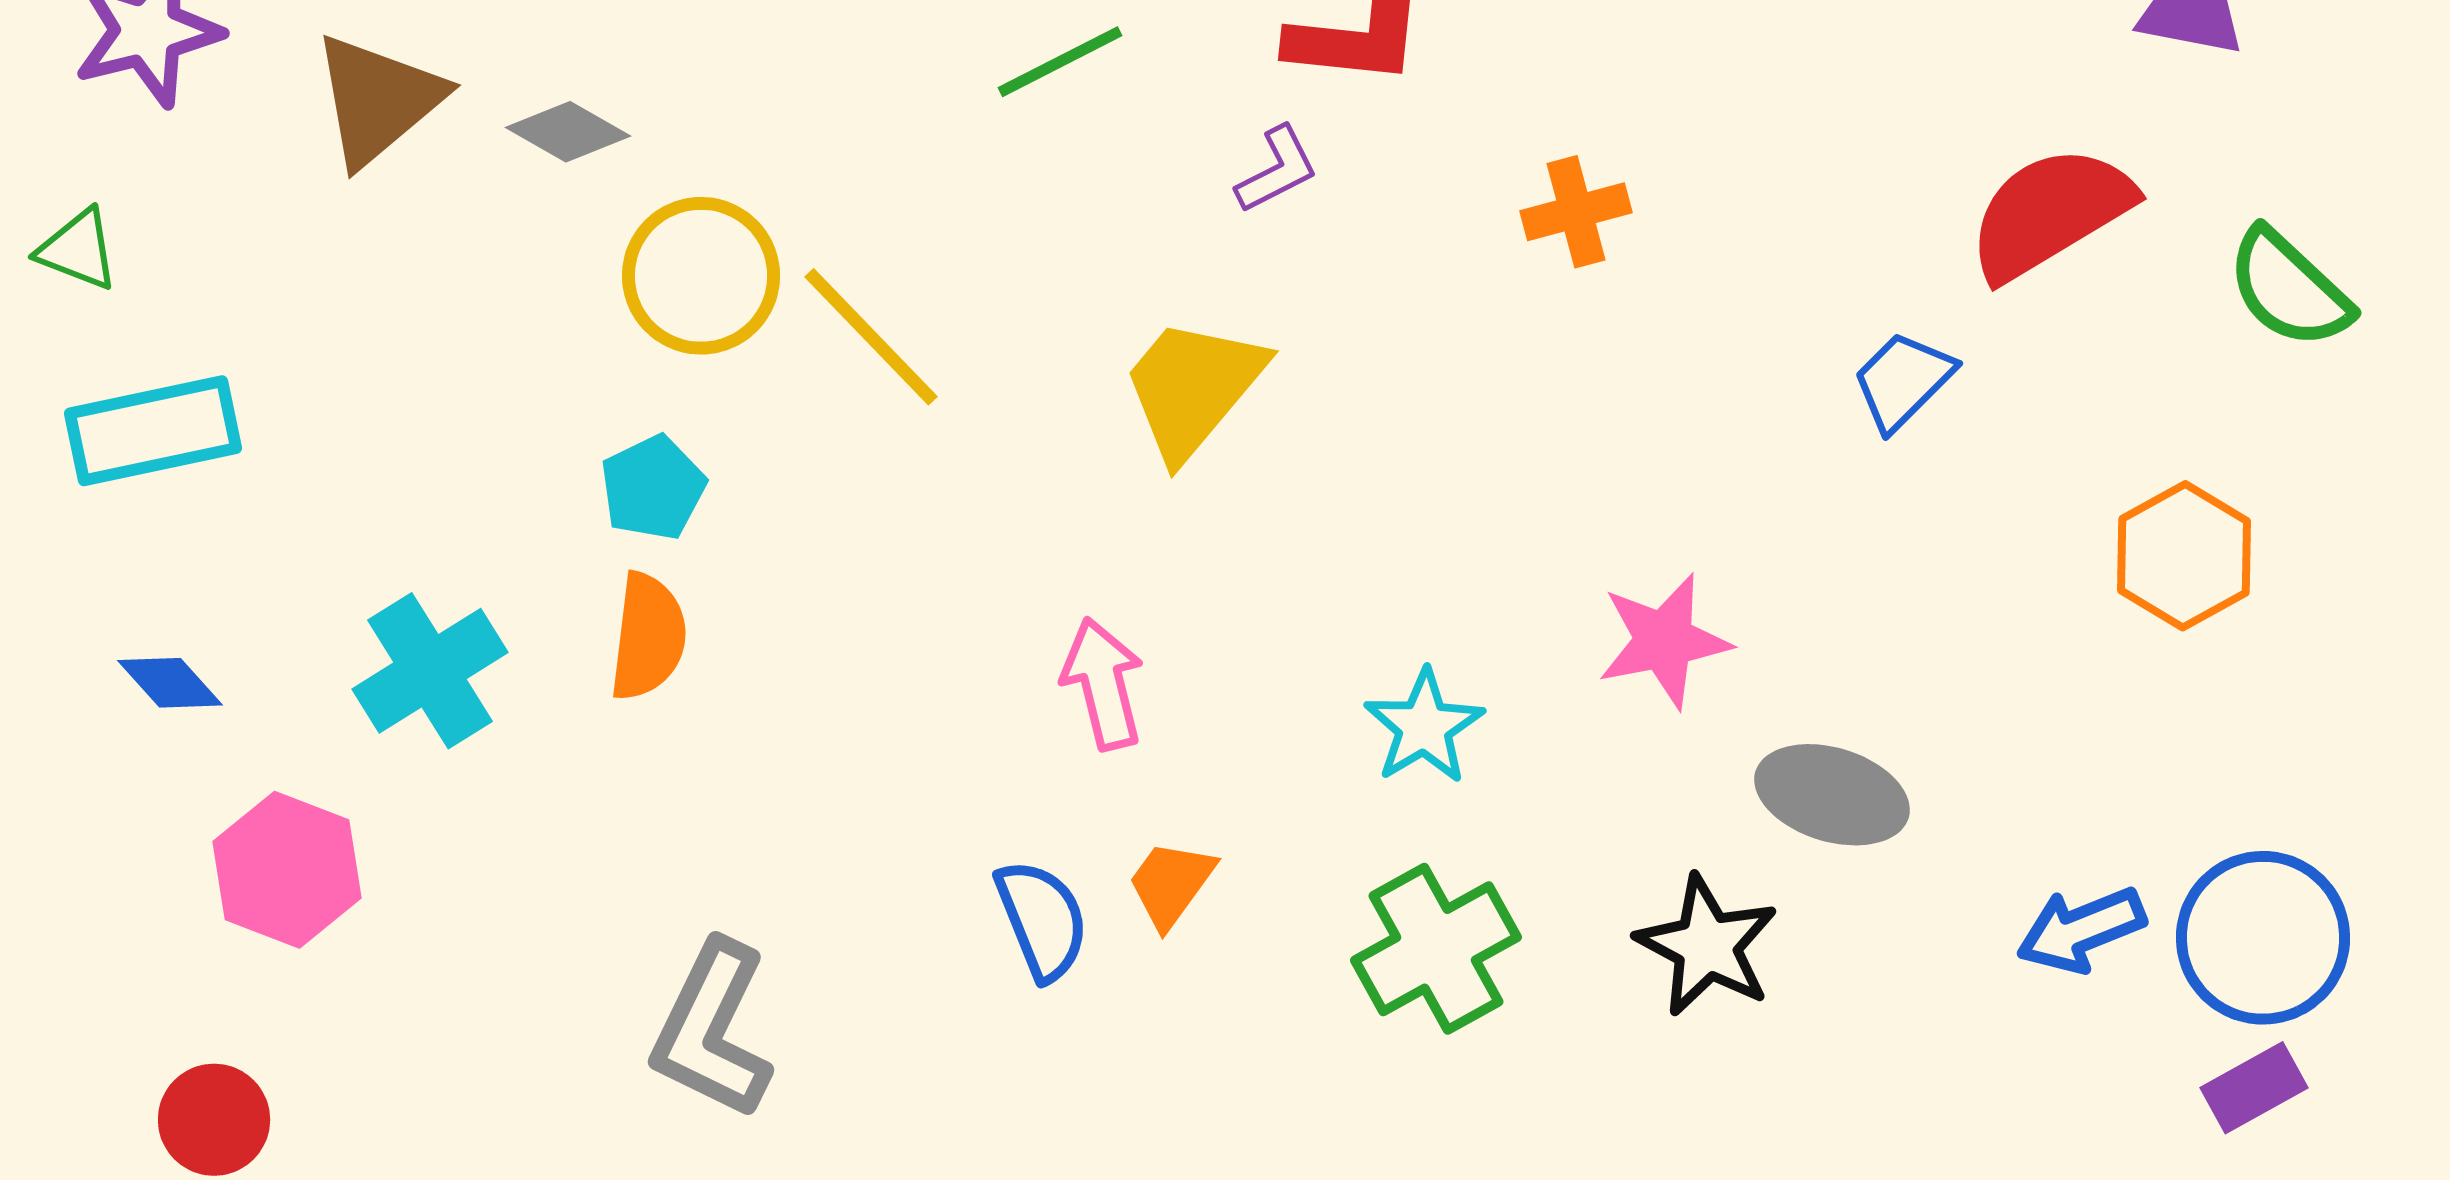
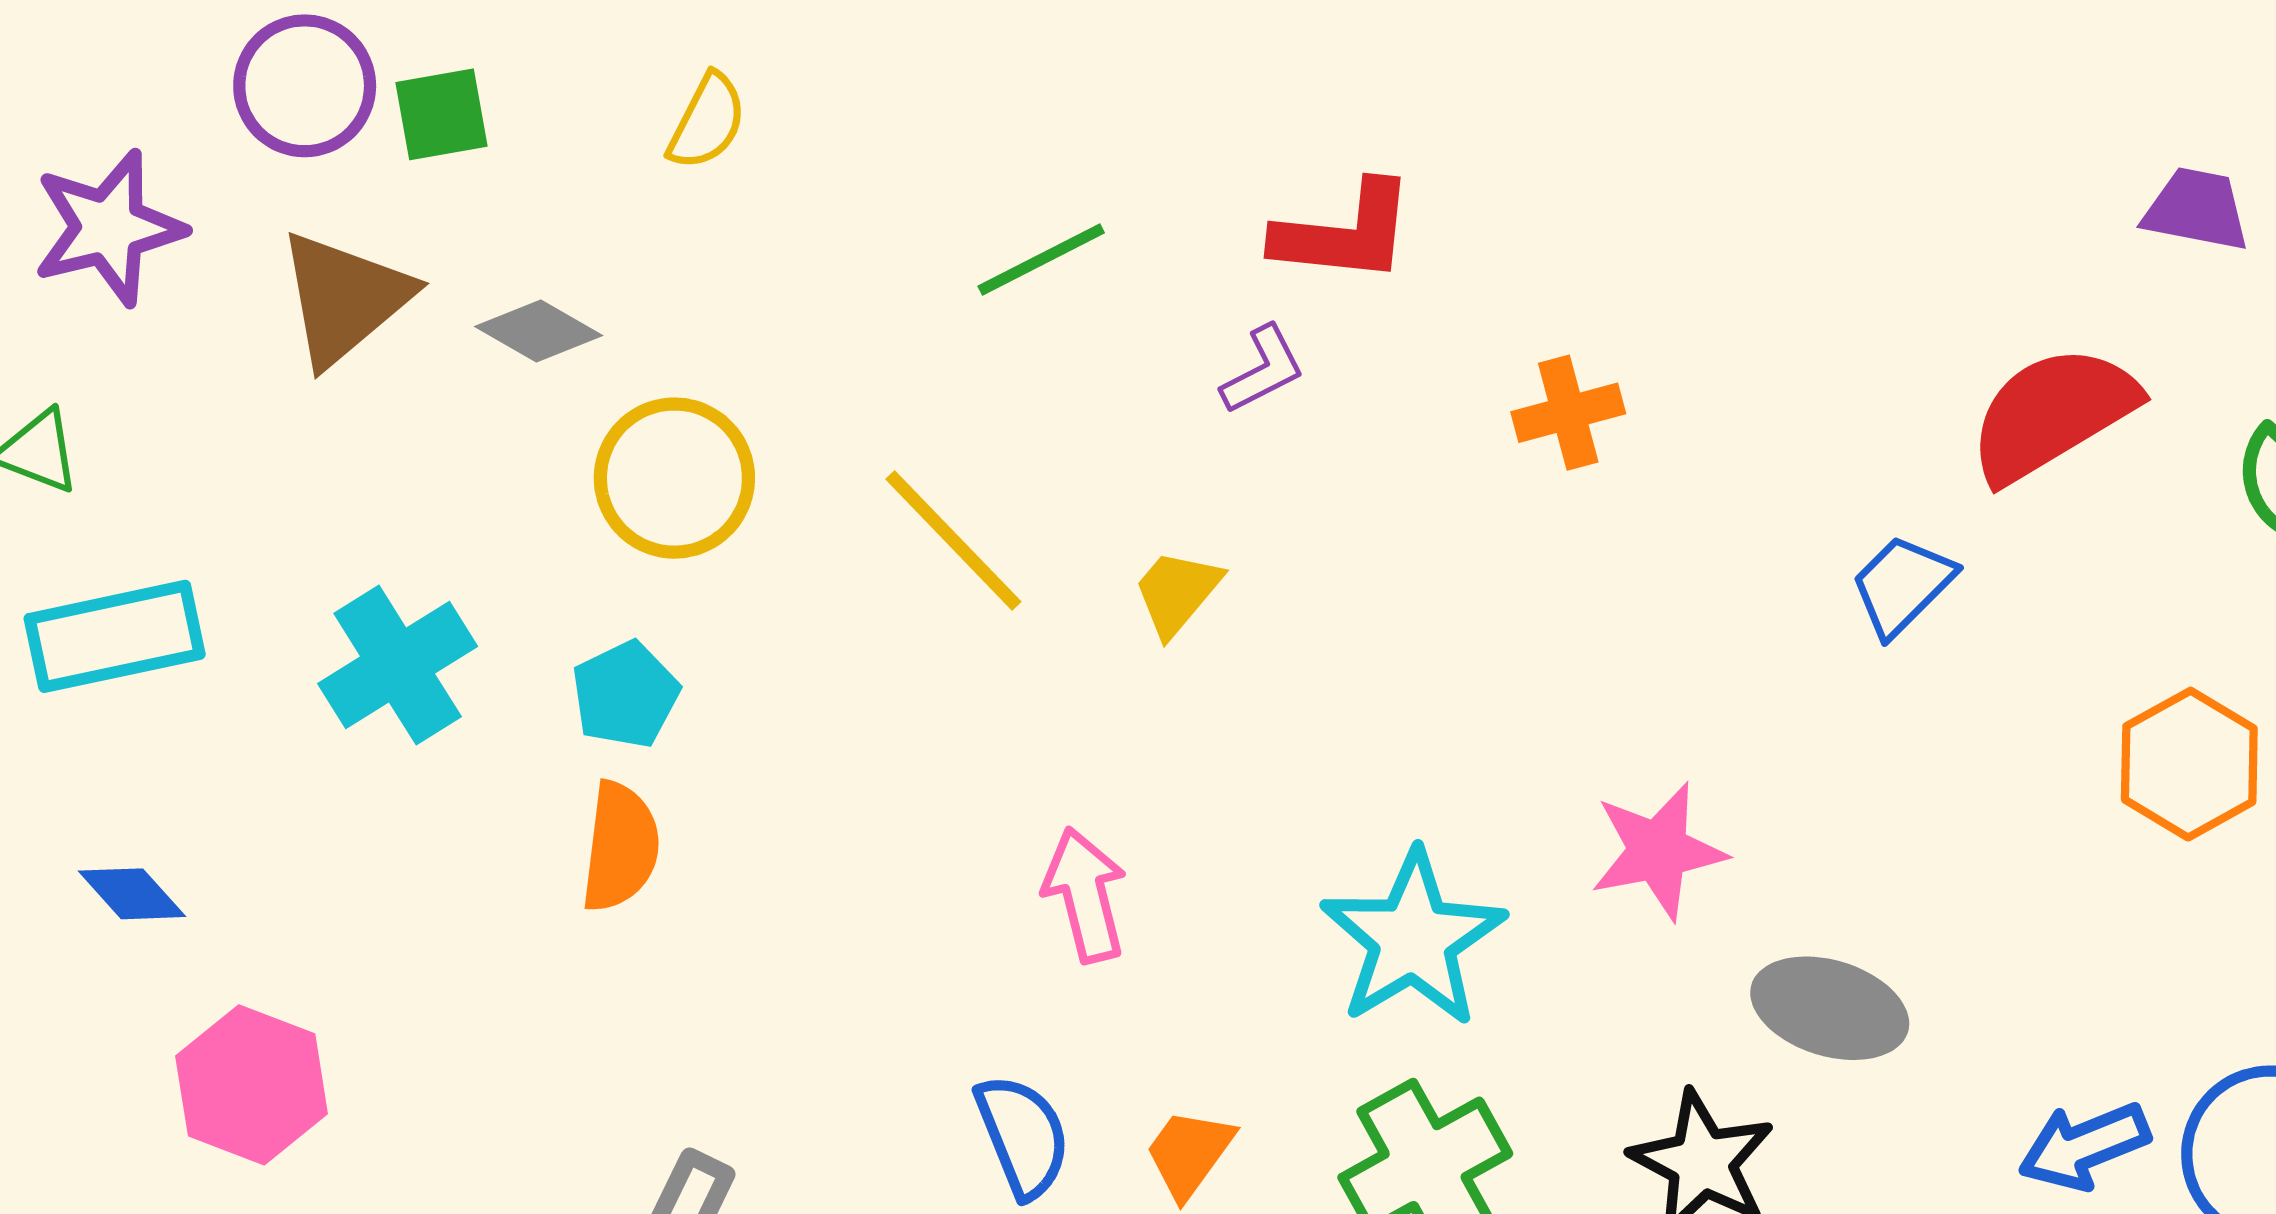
yellow line: (871, 337) -> (953, 540), moved
yellow trapezoid: (1193, 388) -> (1177, 592), size x0.6
cyan cross: (430, 671) -> (398, 665), moved
cyan star: (1424, 727) -> (1413, 939), size x1.5
orange trapezoid: (1171, 884) -> (1189, 1153), moved

